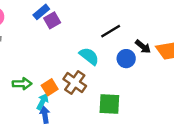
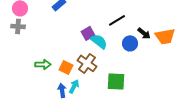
purple square: (52, 20) -> (88, 33), moved
orange square: (50, 87) -> (66, 67), turned -32
cyan arrow: (42, 102) -> (74, 86), moved

